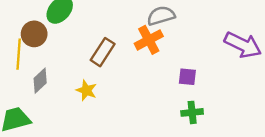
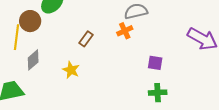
orange cross: (149, 40) -> (125, 31), size x0.7
brown rectangle: (103, 52) -> (86, 39), size x0.7

